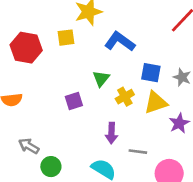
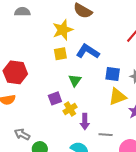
yellow square: (66, 38) -> (60, 54), moved
red hexagon: (26, 48) -> (15, 72), moved
yellow cross: (125, 97) -> (70, 109), moved

